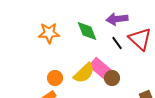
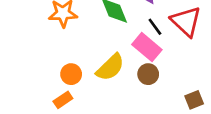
pink rectangle: (100, 68) -> (147, 47), moved

